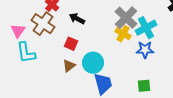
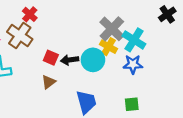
black arrow: (77, 19) -> (70, 60), moved, turned -35
cyan cross: (146, 28) -> (134, 40), turned -30
cyan circle: (93, 63) -> (93, 60), moved

